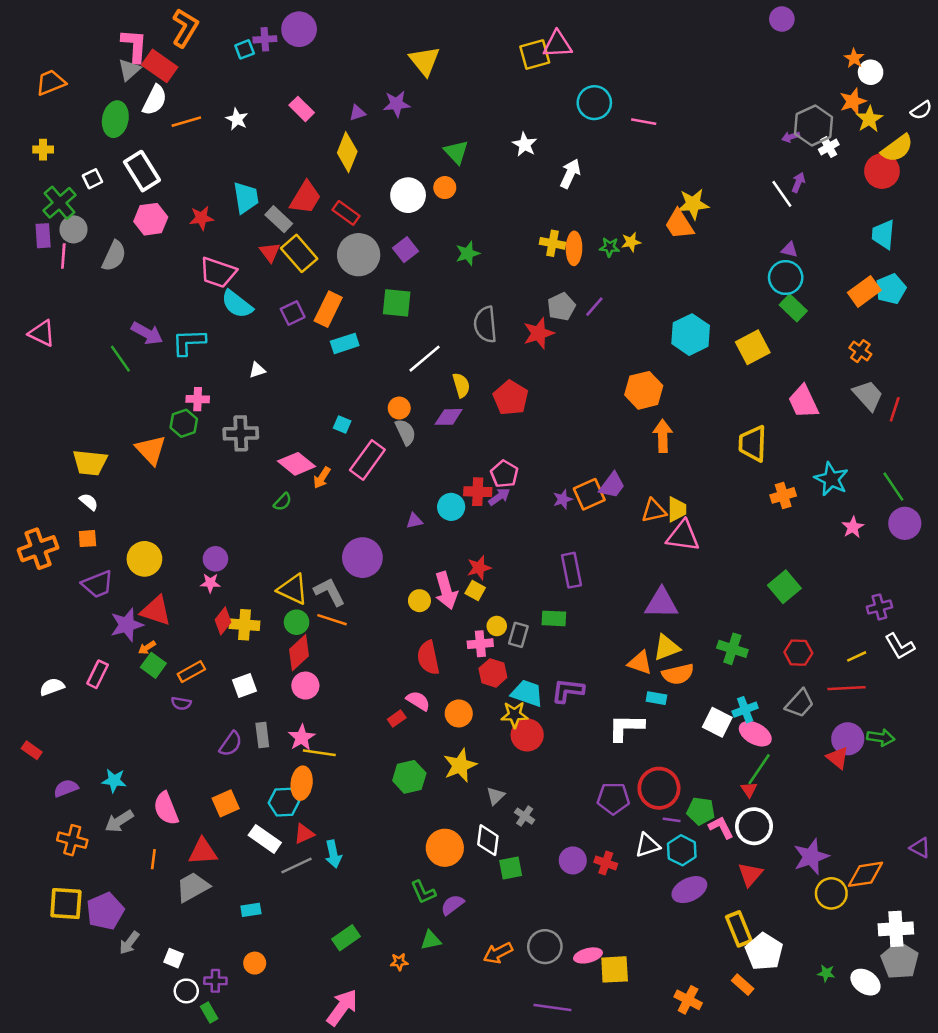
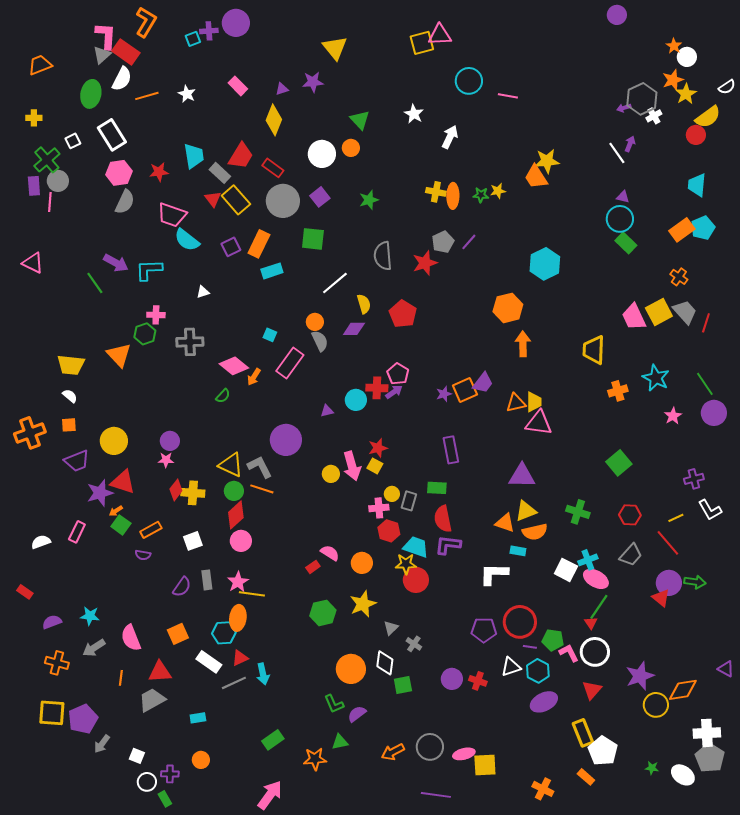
red circle: (882, 171) -> (696, 135), size x0.7
gray semicircle: (114, 256) -> (125, 202), moved
yellow square: (753, 347) -> (659, 312), moved
red semicircle: (428, 658) -> (443, 519), moved
red line: (846, 688) -> (668, 543), turned 52
orange star: (399, 962) -> (315, 759), size x1.6

